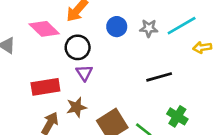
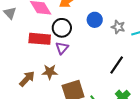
black line: (159, 77) -> (117, 65), turned -54
red rectangle: (45, 87) -> (40, 39), moved

